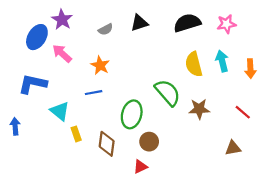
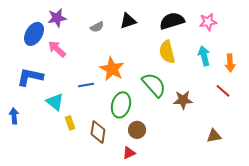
purple star: (62, 20) -> (57, 18), turned 30
yellow semicircle: (194, 64) -> (167, 52), moved
orange star: (100, 65) -> (112, 69), moved, size x1.4
red line: (243, 112) -> (223, 91), moved

